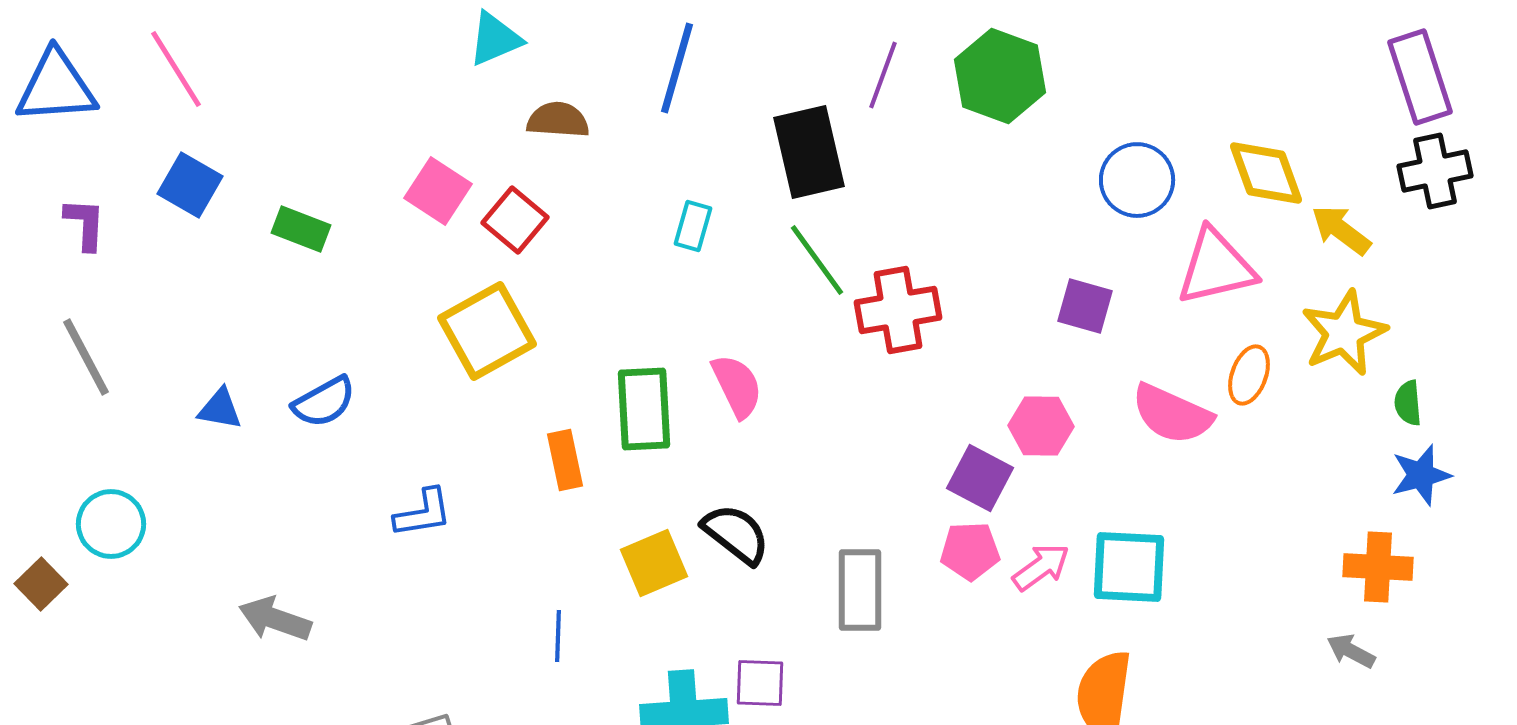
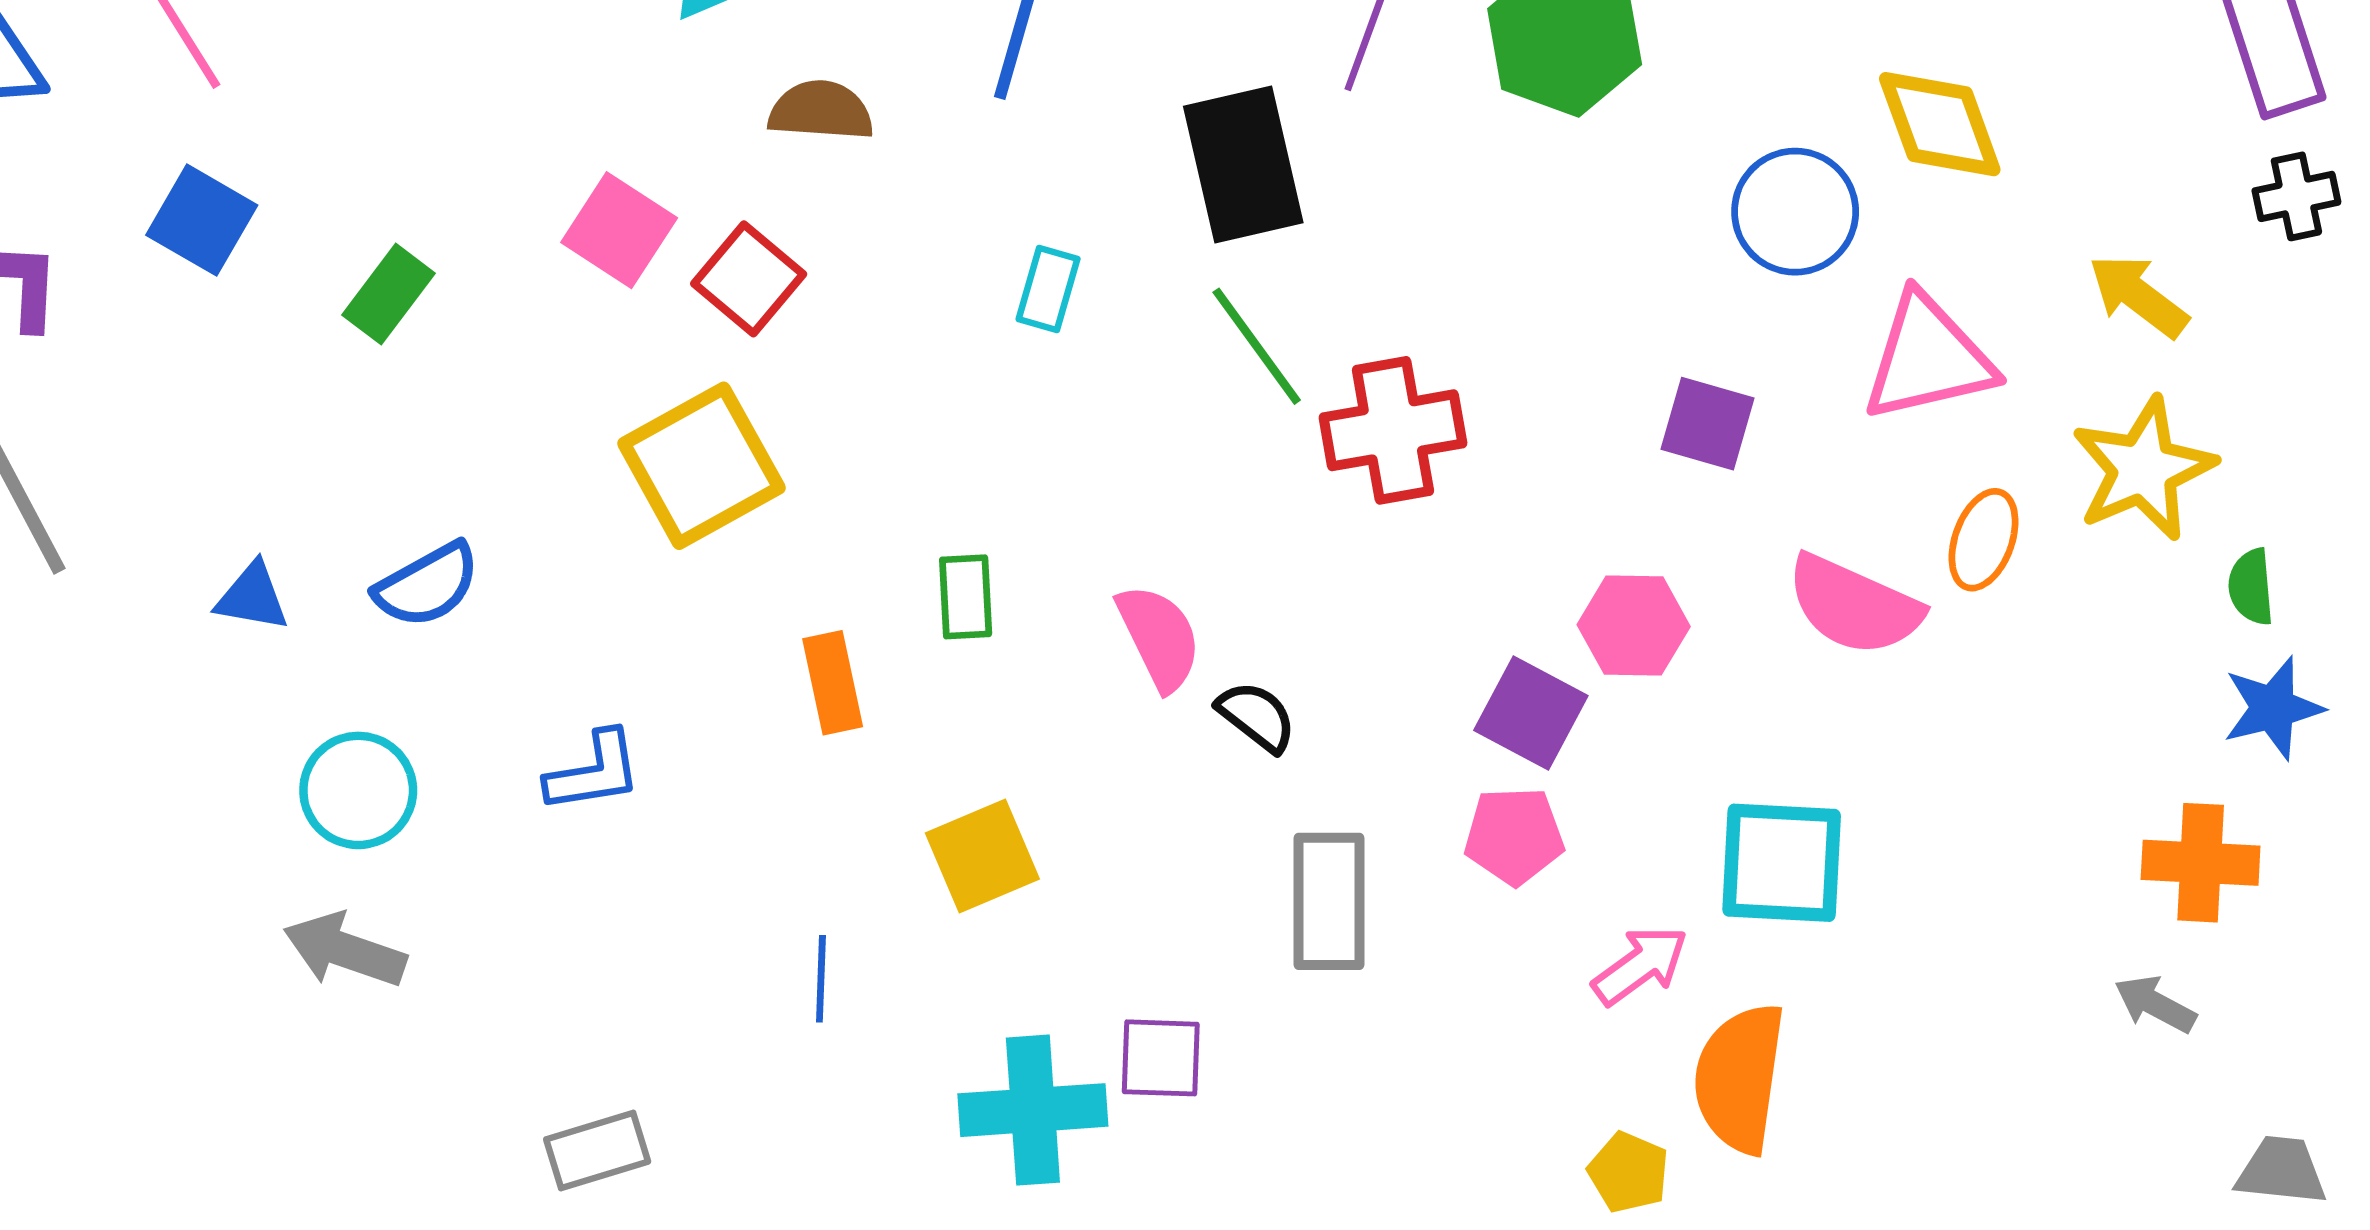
black cross: (1435, 171) -> (2296, 196), size x0.7
yellow diamond: (1266, 173) -> (1940, 124), moved
green rectangle: (301, 229) -> (389, 294), turned -74
pink semicircle: (737, 386) -> (1159, 637), moved
green rectangle: (644, 409) -> (966, 597), size x0.6
cyan circle: (111, 524) -> (358, 790), moved
black semicircle: (736, 534) -> (1257, 716), moved, size x0.7
pink arrow: (1041, 567) -> (1640, 965), moved

